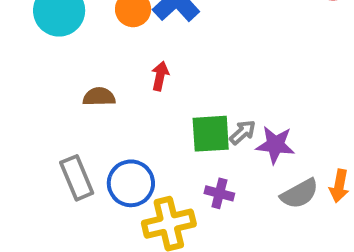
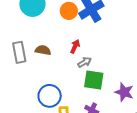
gray arrow: (243, 132) -> (85, 62), moved
gray rectangle: (77, 178) -> (19, 52), moved

